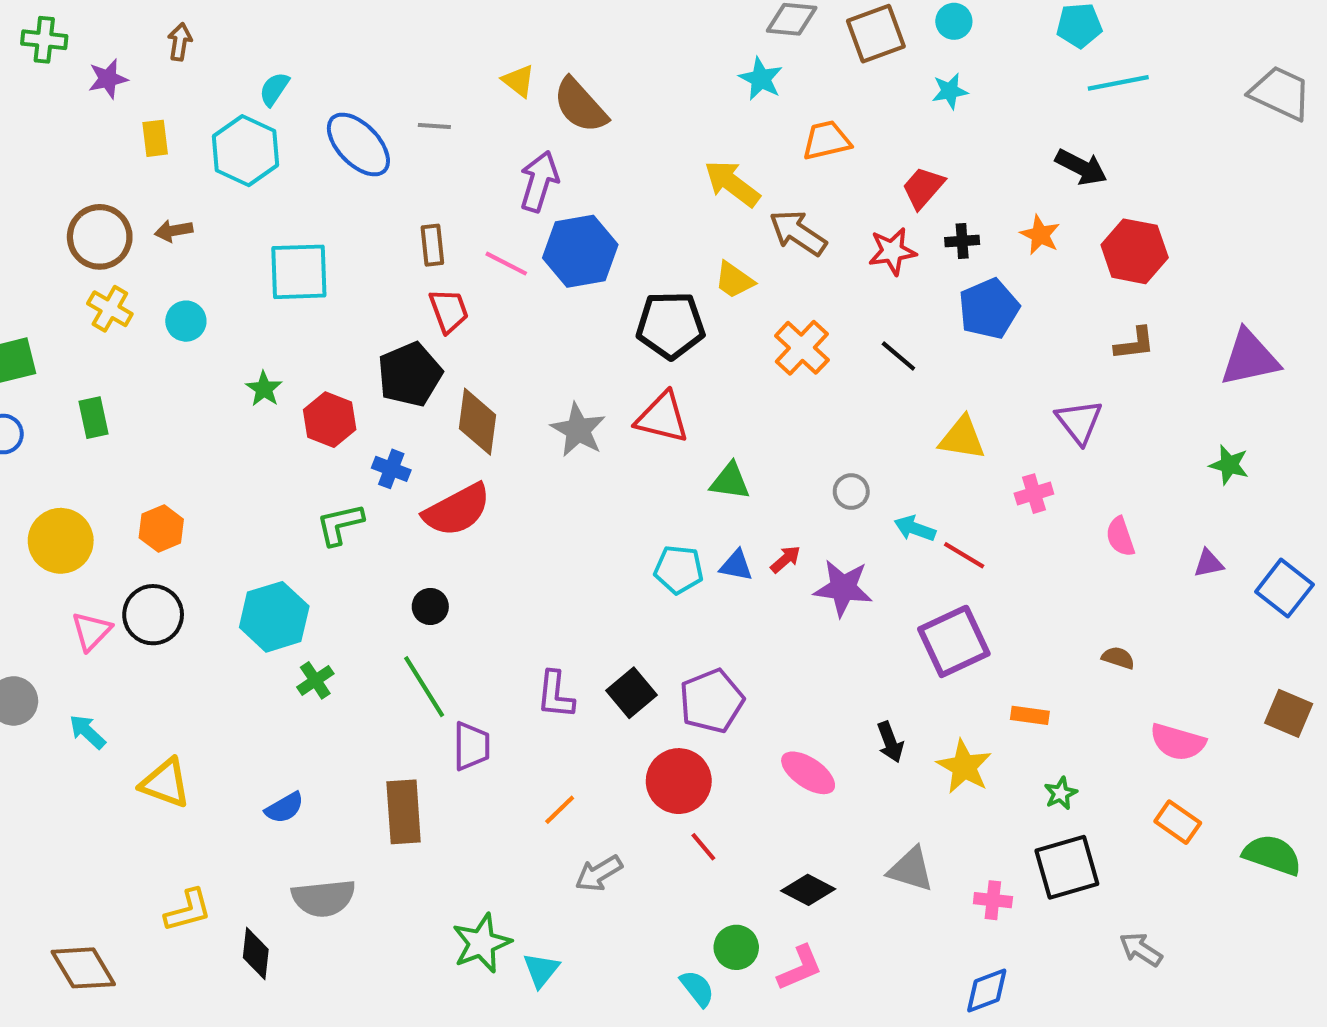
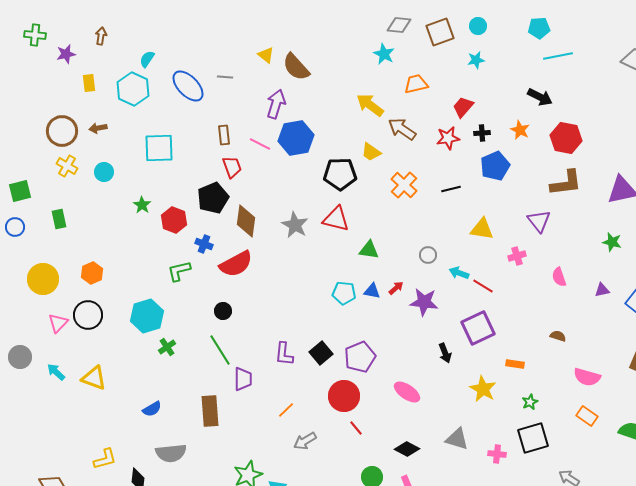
brown L-shape: (1135, 344) -> (566, 183), size x1.6
black line: (898, 356) -> (451, 189), turned -54
black arrow: (890, 742) -> (445, 353), moved
yellow triangle: (165, 783) -> (94, 378), moved

